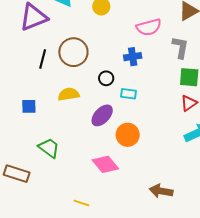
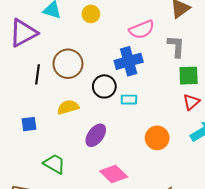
blue cross: (133, 57) -> (129, 61), size x1.5
black circle: (106, 78) -> (104, 86), size x1.5
purple ellipse: (102, 115) -> (96, 135), moved
orange circle: (128, 135) -> (157, 138), moved

